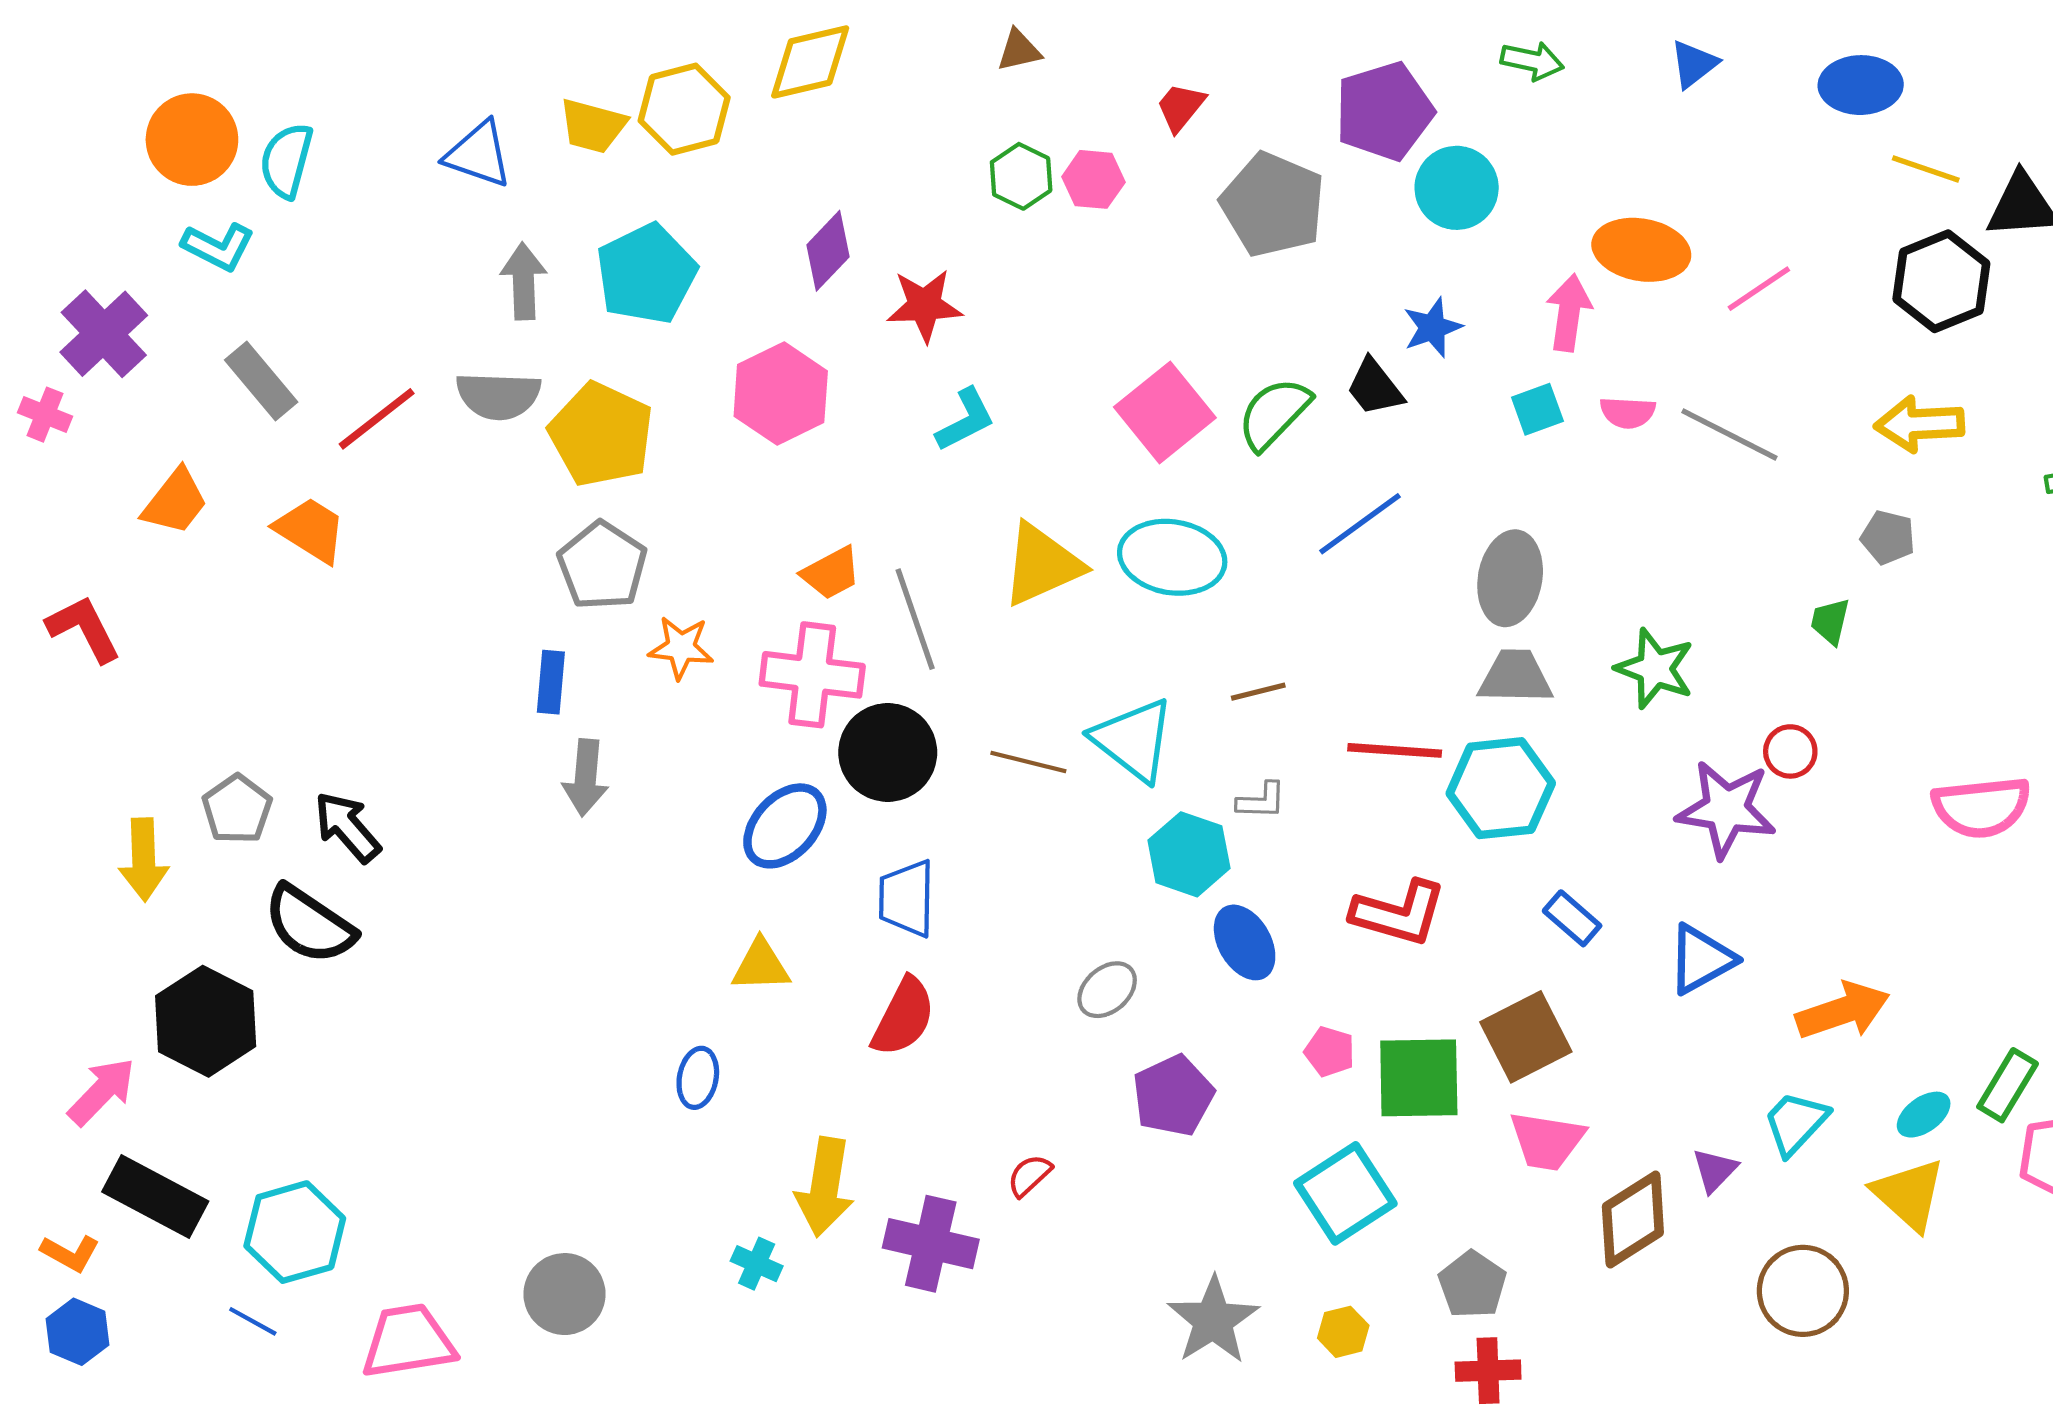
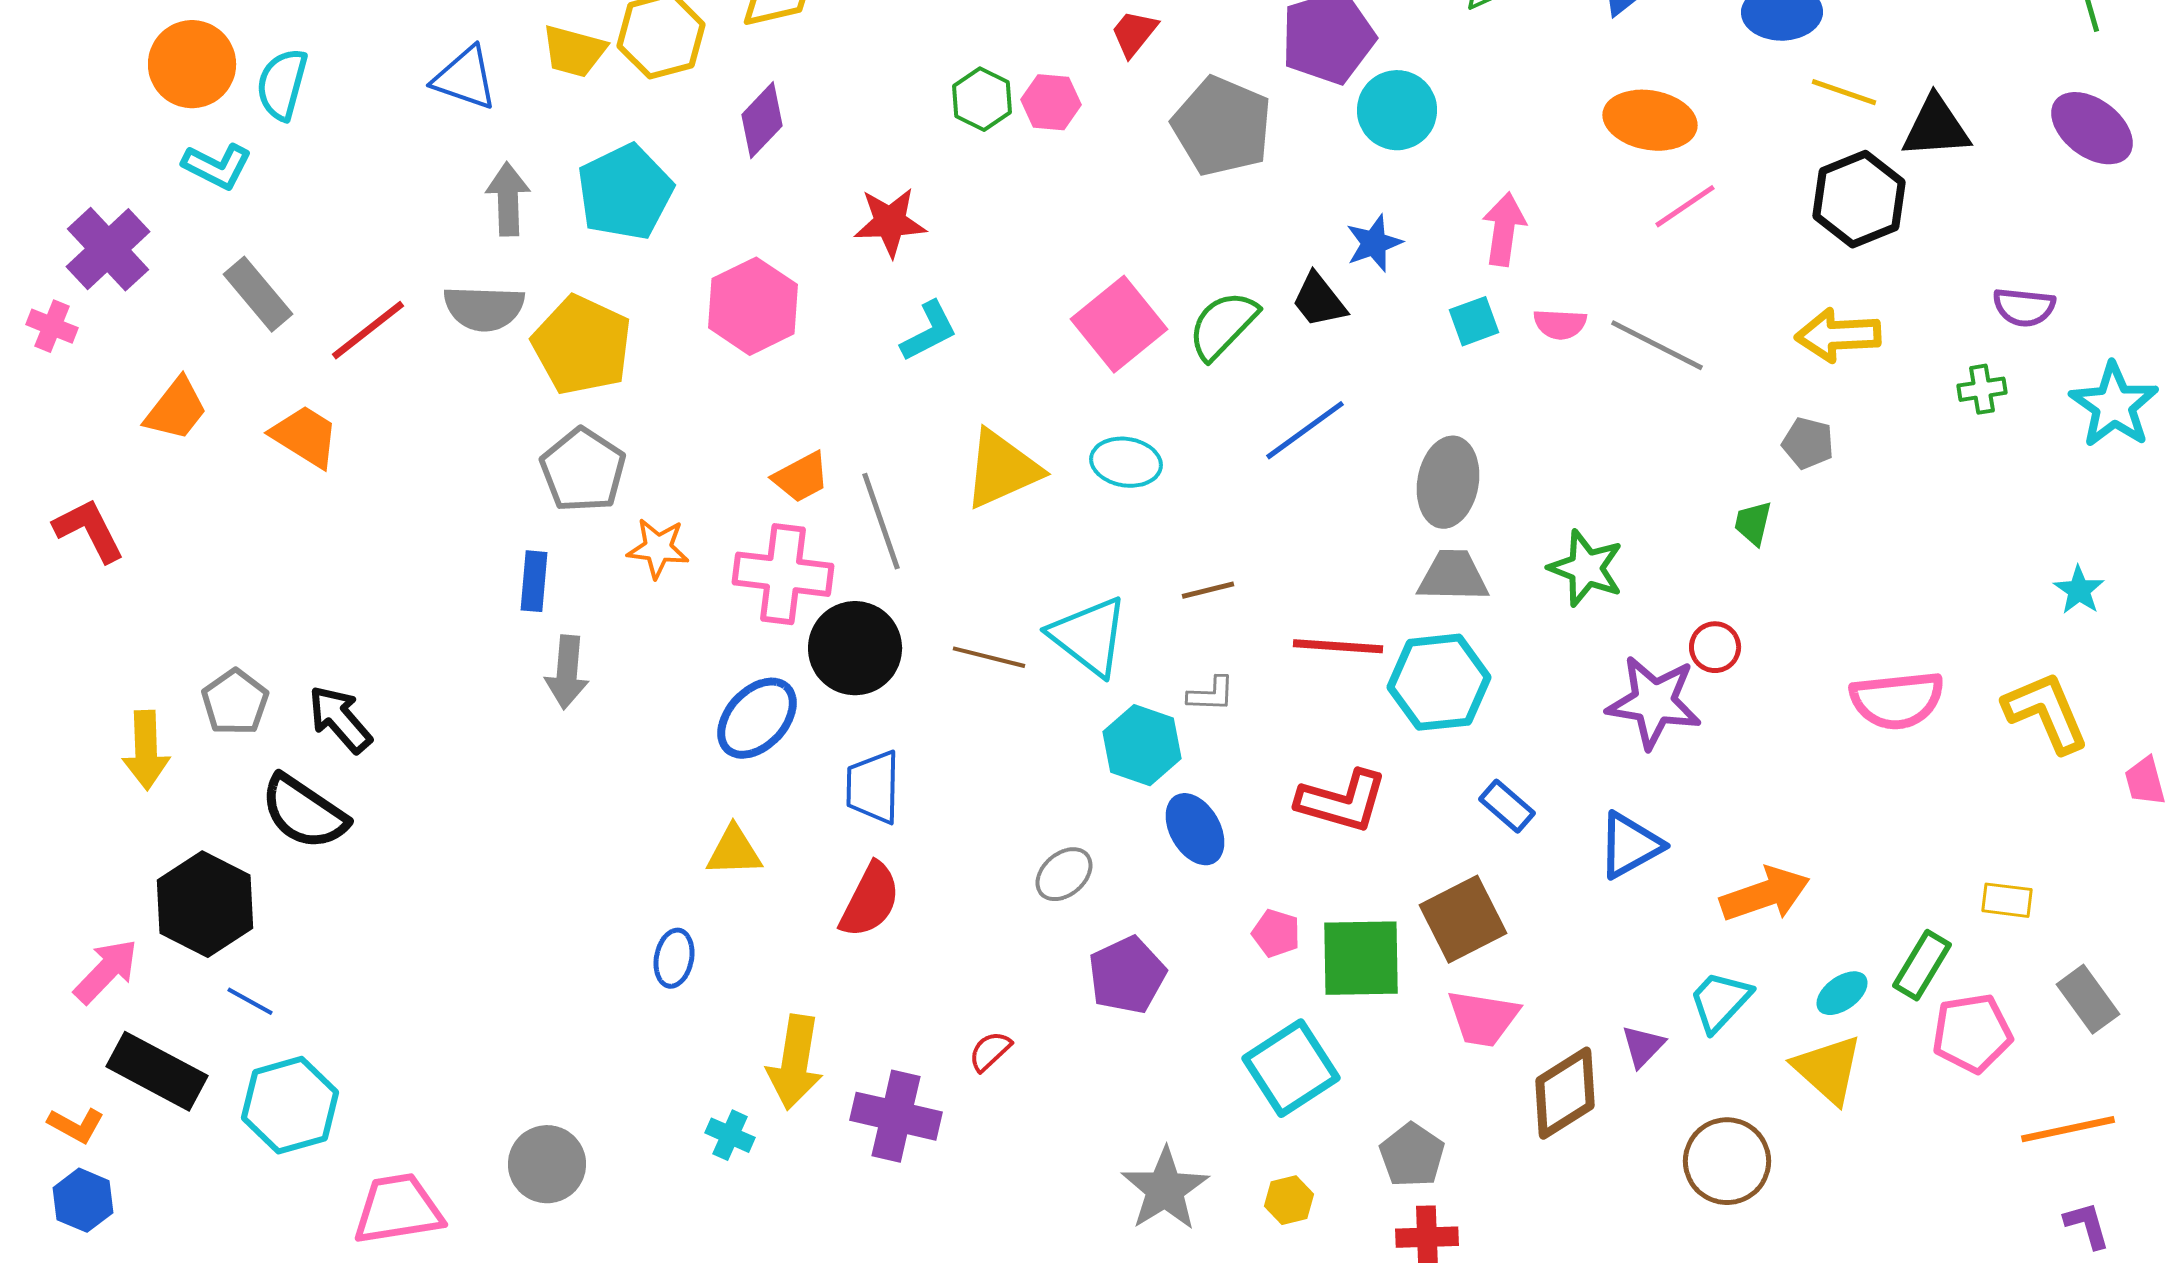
orange ellipse: (1641, 250) -> (1650, 120), moved
purple diamond: (828, 251) -> (762, 120), moved
cyan ellipse: (1172, 557) -> (1126, 462), size x0.7
blue line: (253, 1321) -> (250, 1001), moved

